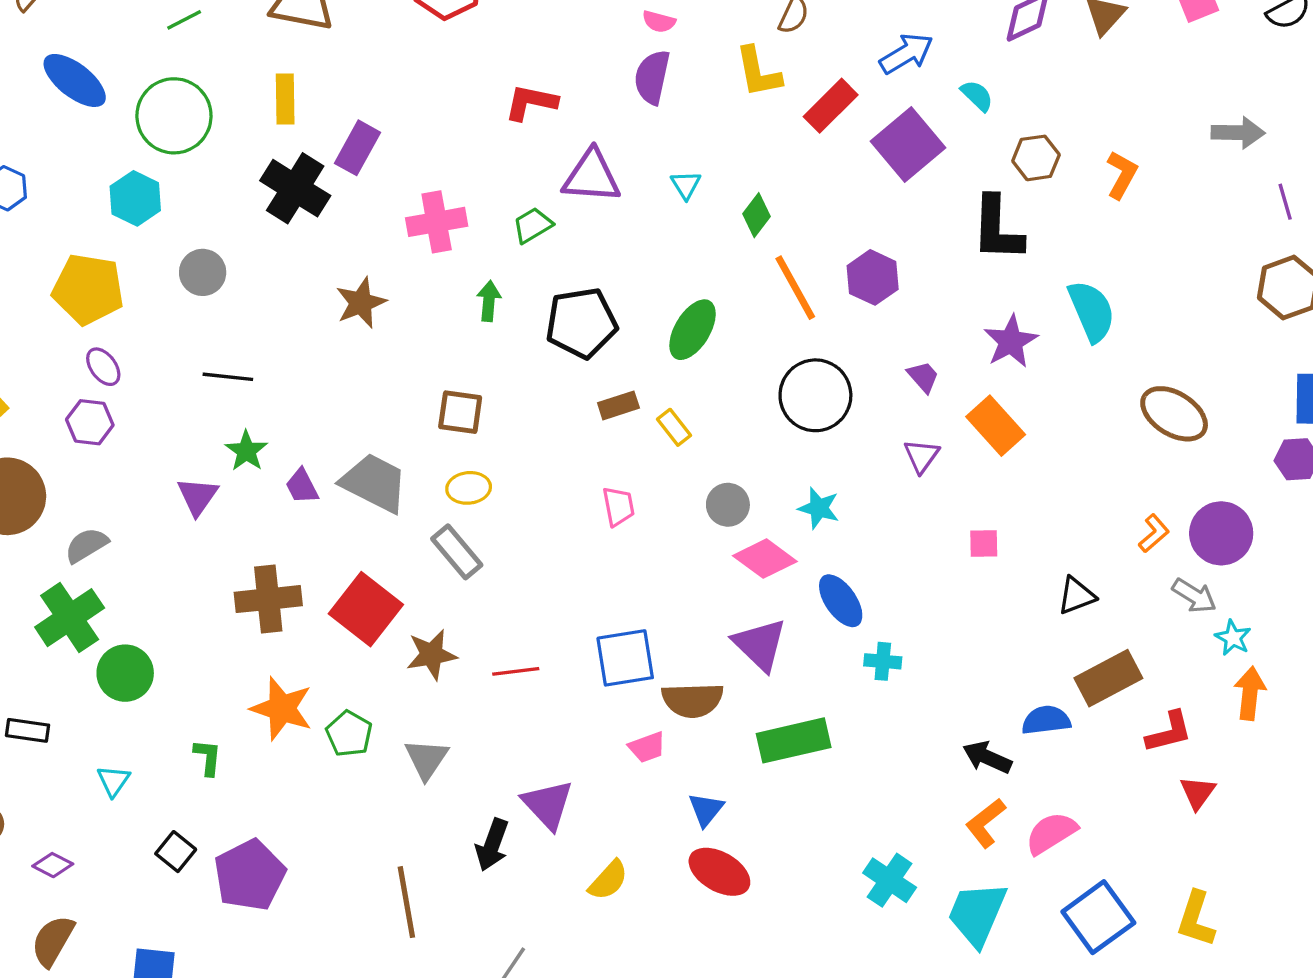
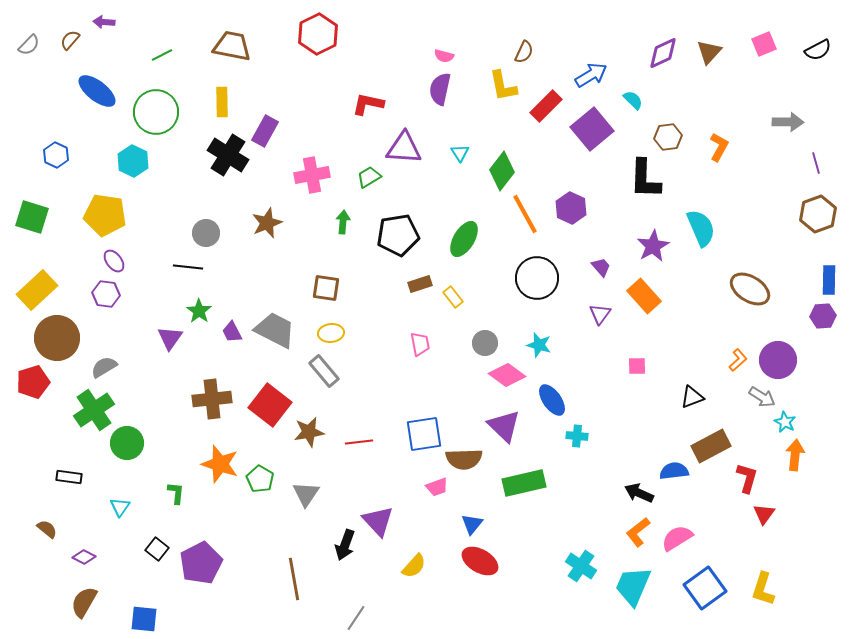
green diamond: (757, 215) -> (502, 171), size x1.5
gray circle: (203, 272) -> (206, 233), moved
red L-shape: (1169, 732) -> (747, 478), turned -60

